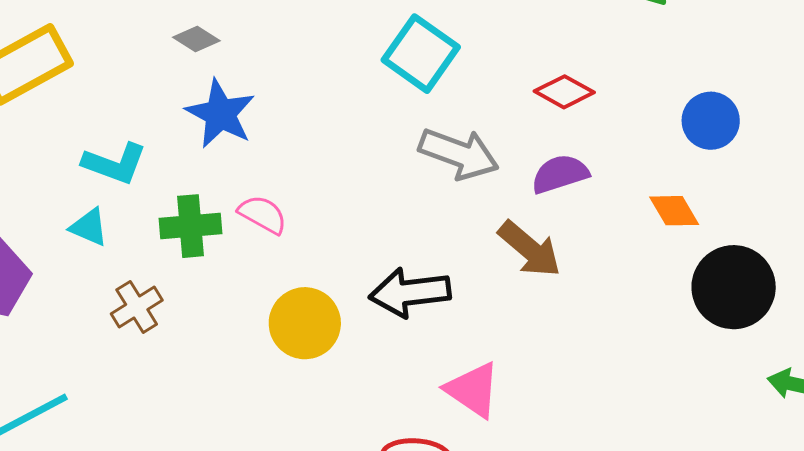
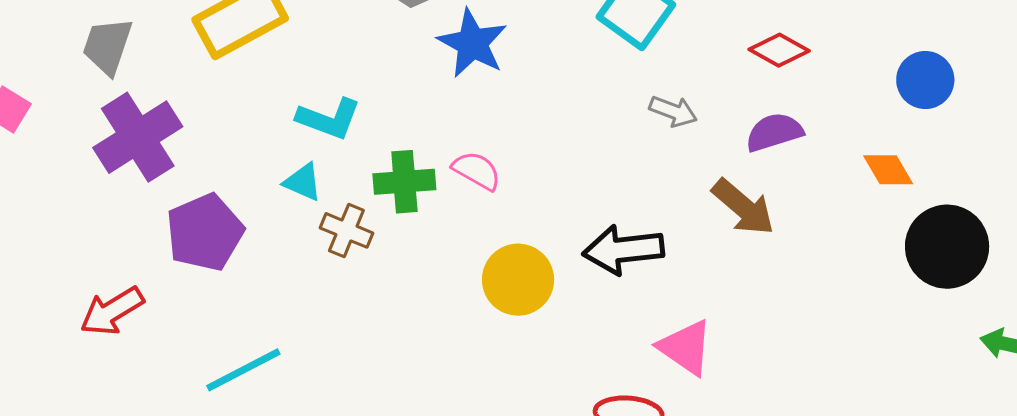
blue star: (220, 114) -> (472, 43), moved
gray arrow: (459, 154) -> (673, 111), size x0.6
brown cross: (137, 307) -> (346, 230), moved, turned -36

